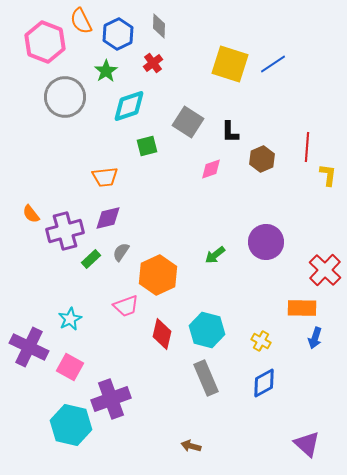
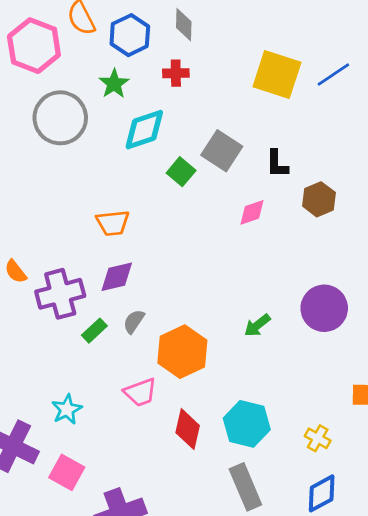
red cross: (153, 63) -> (176, 73), turned 36
green square: (147, 146) -> (181, 172), moved, turned -35

